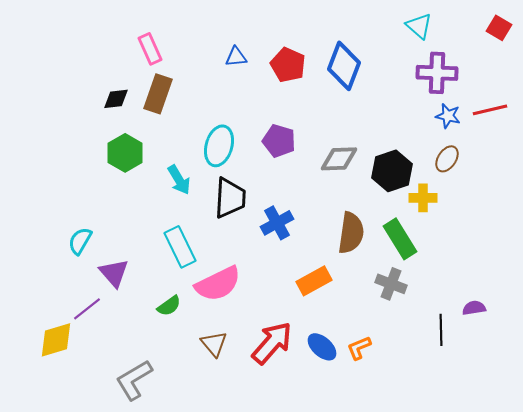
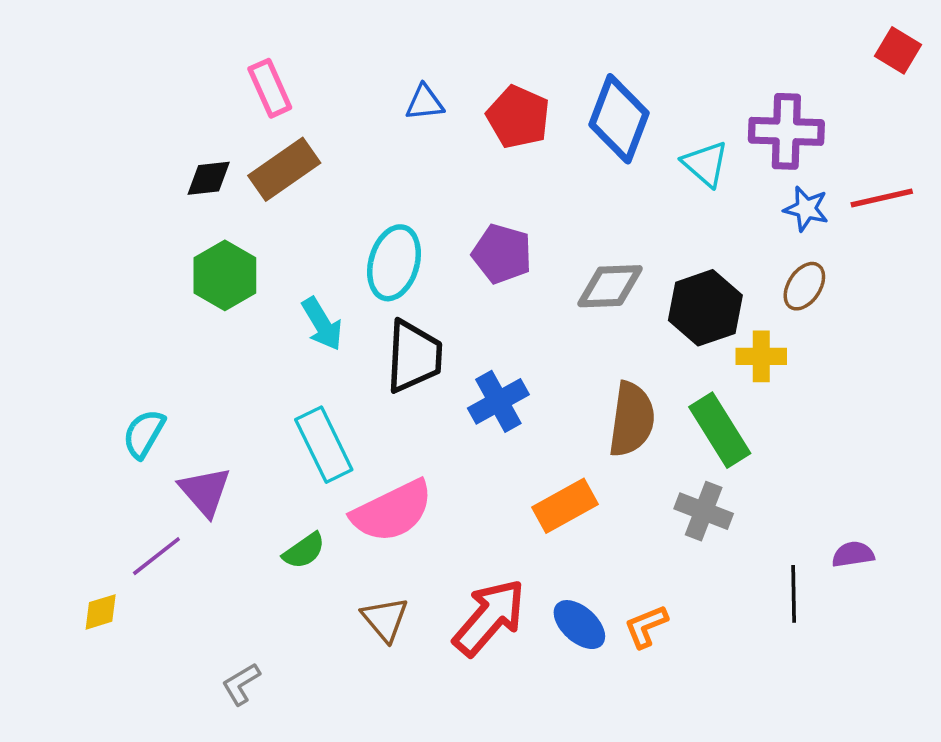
cyan triangle: (419, 26) -> (705, 164), moved
brown rectangle: (158, 94) -> (284, 169), turned 36
yellow diamond: (56, 340) -> (101, 612), size x0.6
gray L-shape: (134, 380) -> (241, 684), size x0.6

